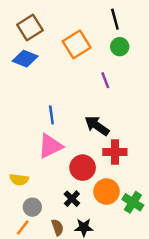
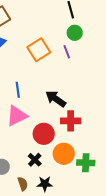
orange square: (77, 44) -> (39, 50), moved
purple line: (105, 80) -> (67, 52), moved
green cross: (133, 202) -> (86, 163), turned -30

